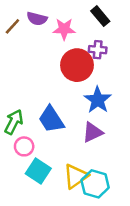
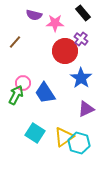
brown line: (12, 26) -> (15, 42), moved
purple cross: (98, 50) -> (81, 39), turned 32
purple triangle: (92, 132) -> (86, 109), moved
pink circle: (24, 146) -> (23, 83), moved

